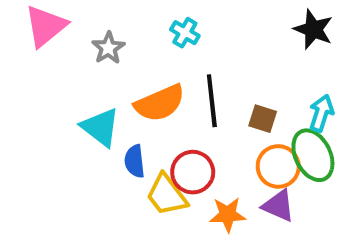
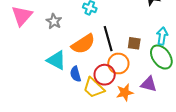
orange circle: (278, 166) -> (118, 63), moved

